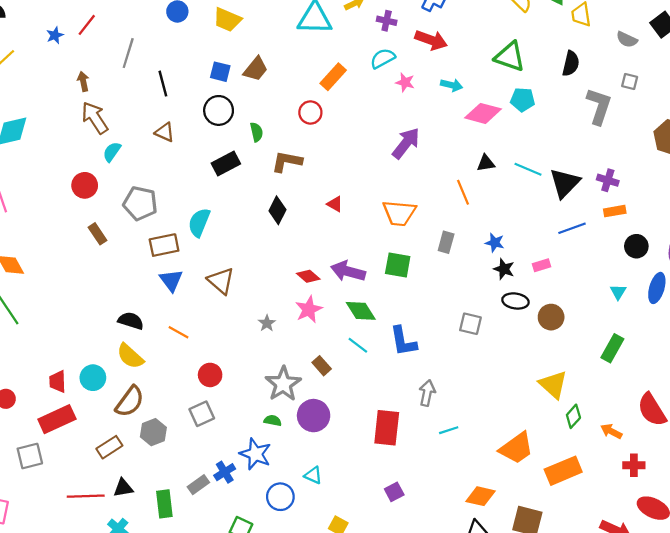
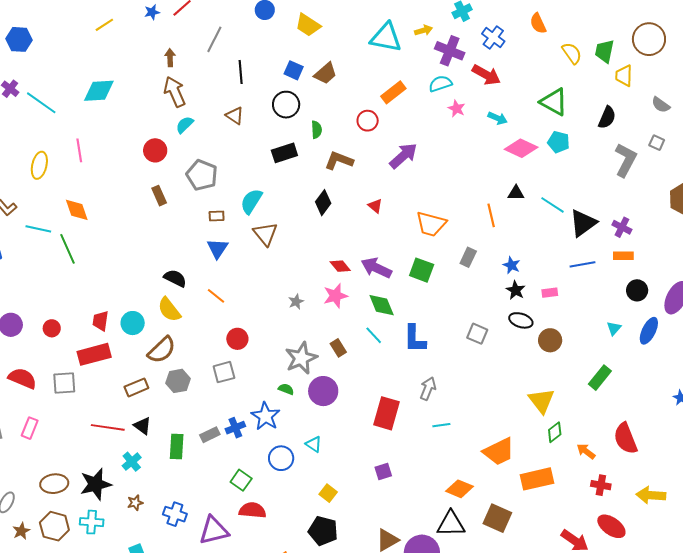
purple cross: (387, 21) -> (450, 51), size x1.6
purple arrow: (406, 143) -> (403, 156), moved
brown rectangle: (164, 245) -> (217, 216), size x0.6
brown triangle: (221, 281) -> (265, 234), moved
black triangle: (123, 488) -> (142, 426), turned 36

